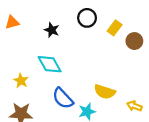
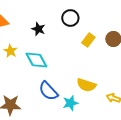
yellow rectangle: (115, 28) -> (88, 40), moved
yellow star: (21, 81) -> (10, 51), moved

